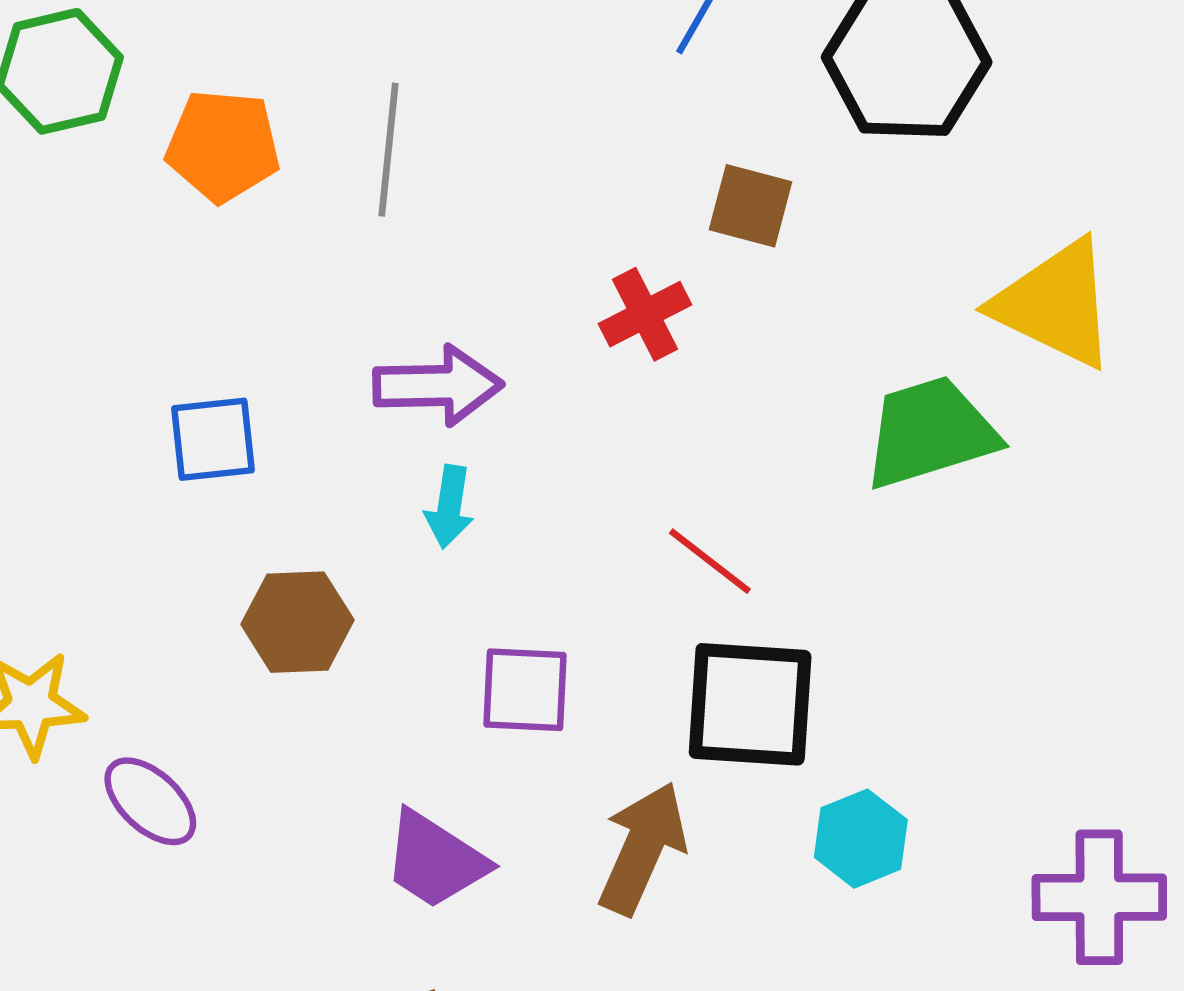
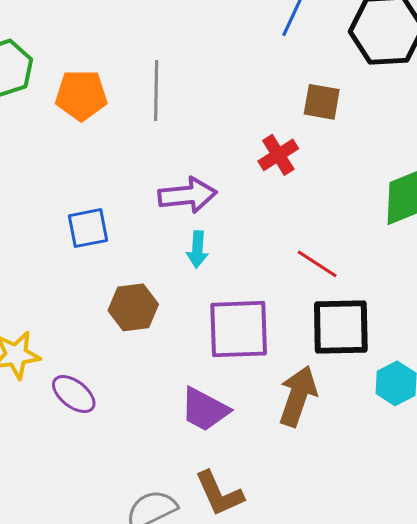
purple square: (525, 690) -> (239, 329), size x1.5

